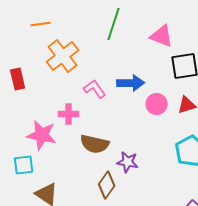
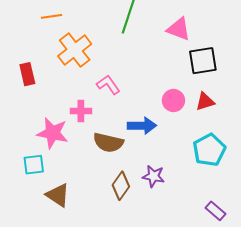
blue arrow: (131, 83) -> (142, 126), moved
purple star: (128, 162) -> (153, 176), moved

